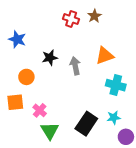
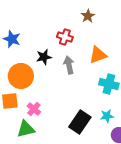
red cross: (71, 19) -> (65, 37), moved
orange circle: (26, 77) -> (21, 76), size x1.6
green triangle: (50, 131) -> (26, 129), moved, turned 48

